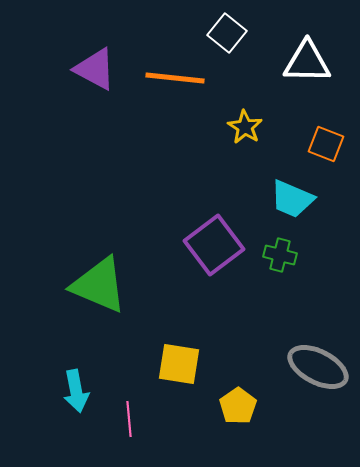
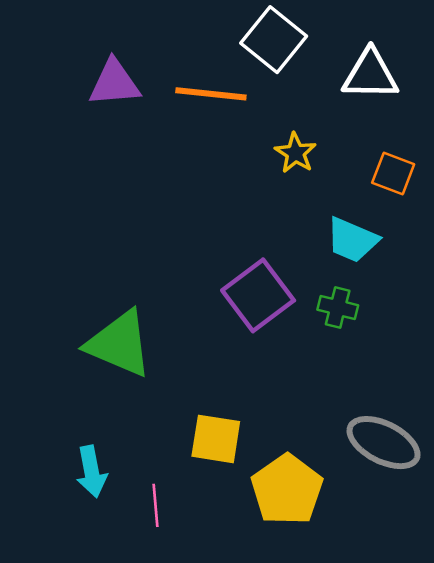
white square: (227, 33) -> (274, 40), size x1.4
purple triangle: (95, 69) -> (114, 83), turned -33
yellow pentagon: (238, 406) -> (287, 490), size x1.6

